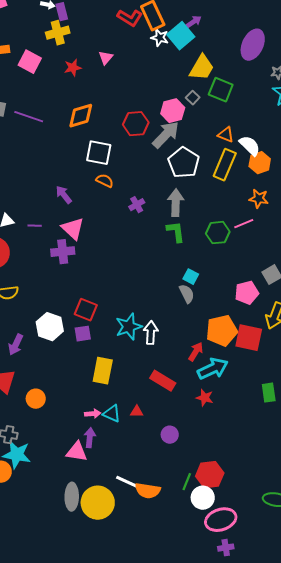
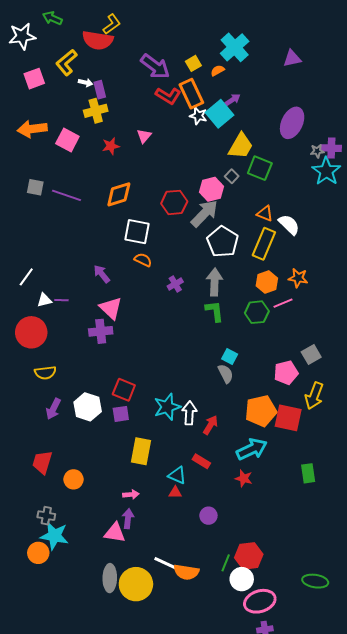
orange hexagon: (260, 163) -> (267, 282), moved
purple line: (35, 226) -> (61, 300), moved
purple arrow: (16, 345) -> (53, 409), moved
red arrow: (196, 352) -> (210, 425), moved
red rectangle: (163, 381) -> (201, 461), size x0.7
cyan triangle: (112, 414) -> (177, 475), moved

